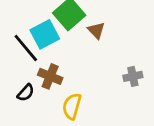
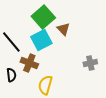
cyan square: (45, 34) -> (41, 40), moved
black semicircle: (26, 93) -> (11, 75), turned -48

